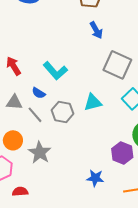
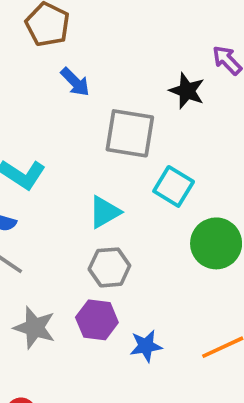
gray hexagon: (63, 112) -> (109, 267), moved
purple hexagon: (122, 153) -> (97, 320), moved

